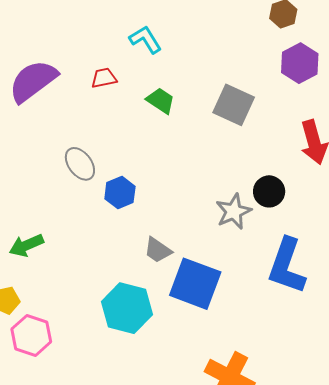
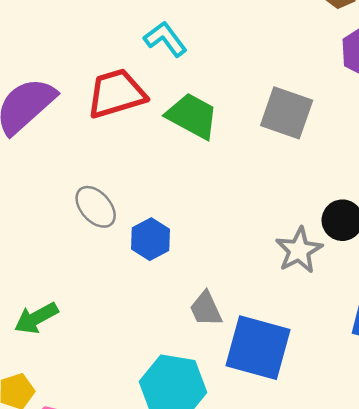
red trapezoid: (104, 78) -> (116, 94), size x1.8
green trapezoid: (161, 101) -> (192, 116), size x1.4
gray trapezoid: (158, 250) -> (206, 309), turned 36

